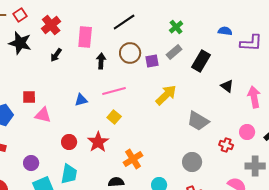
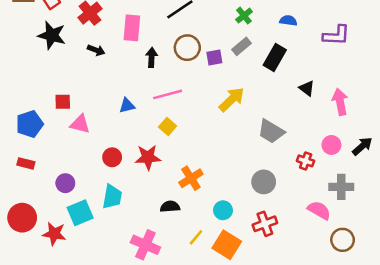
blue semicircle: (225, 31) -> (288, 21), moved
black arrow: (56, 55) -> (96, 50), turned -104
red star: (98, 142) -> (148, 157), turned 30

